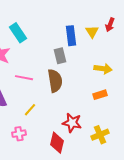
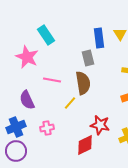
yellow line: (30, 110) -> (70, 103), moved
pink cross: (19, 134) -> (47, 128), moved
red diamond: (57, 143) -> (85, 145), turned 50

